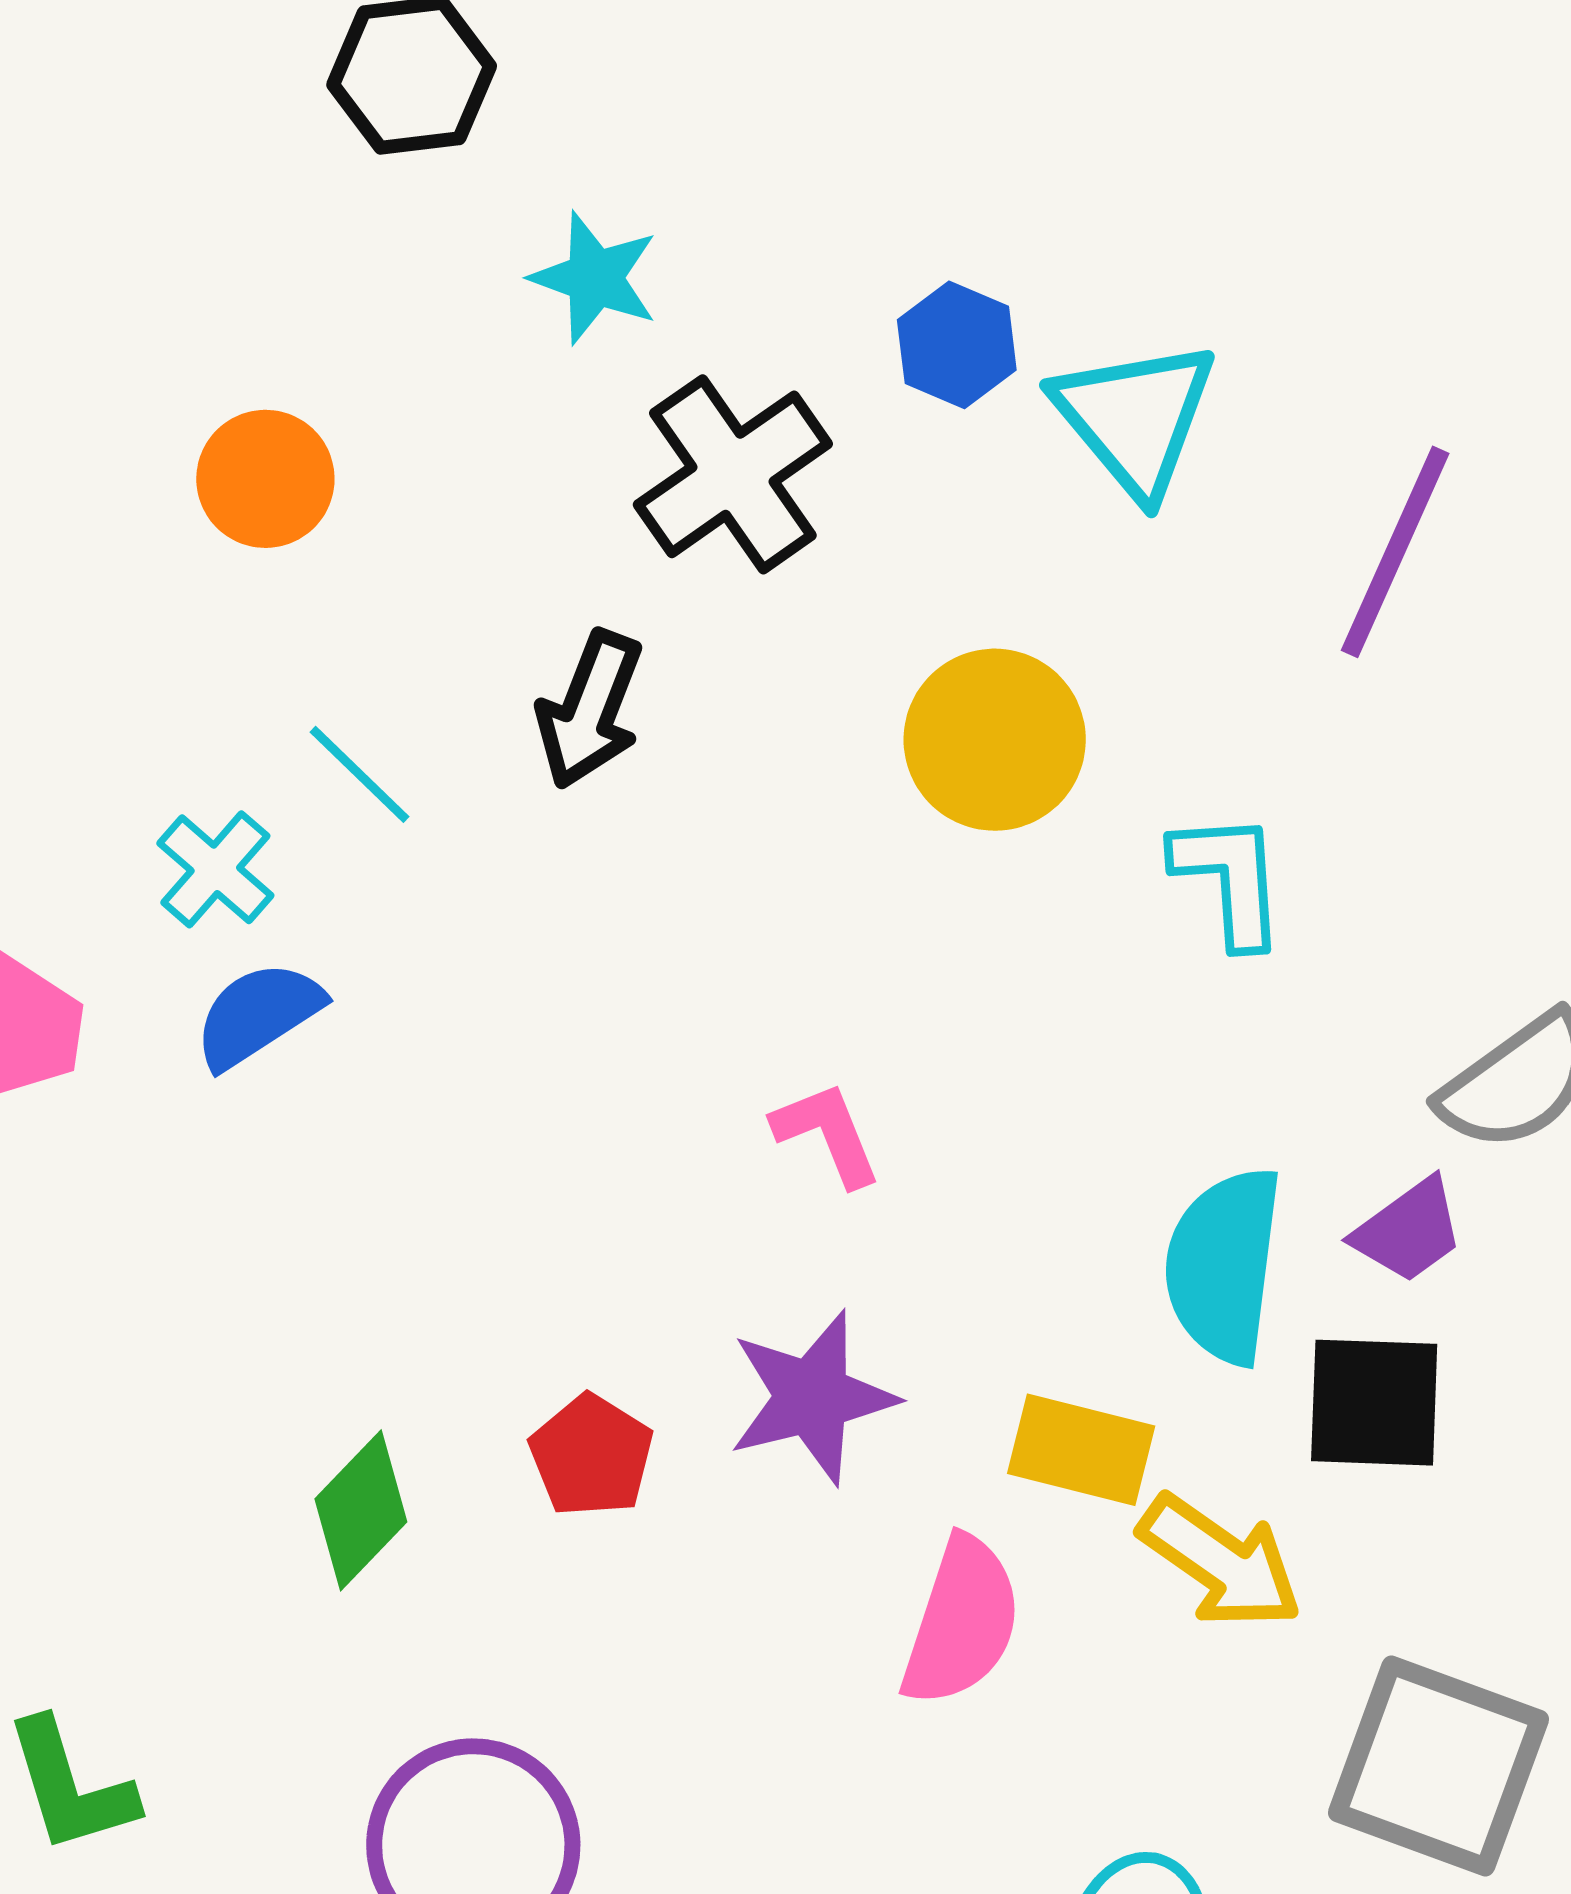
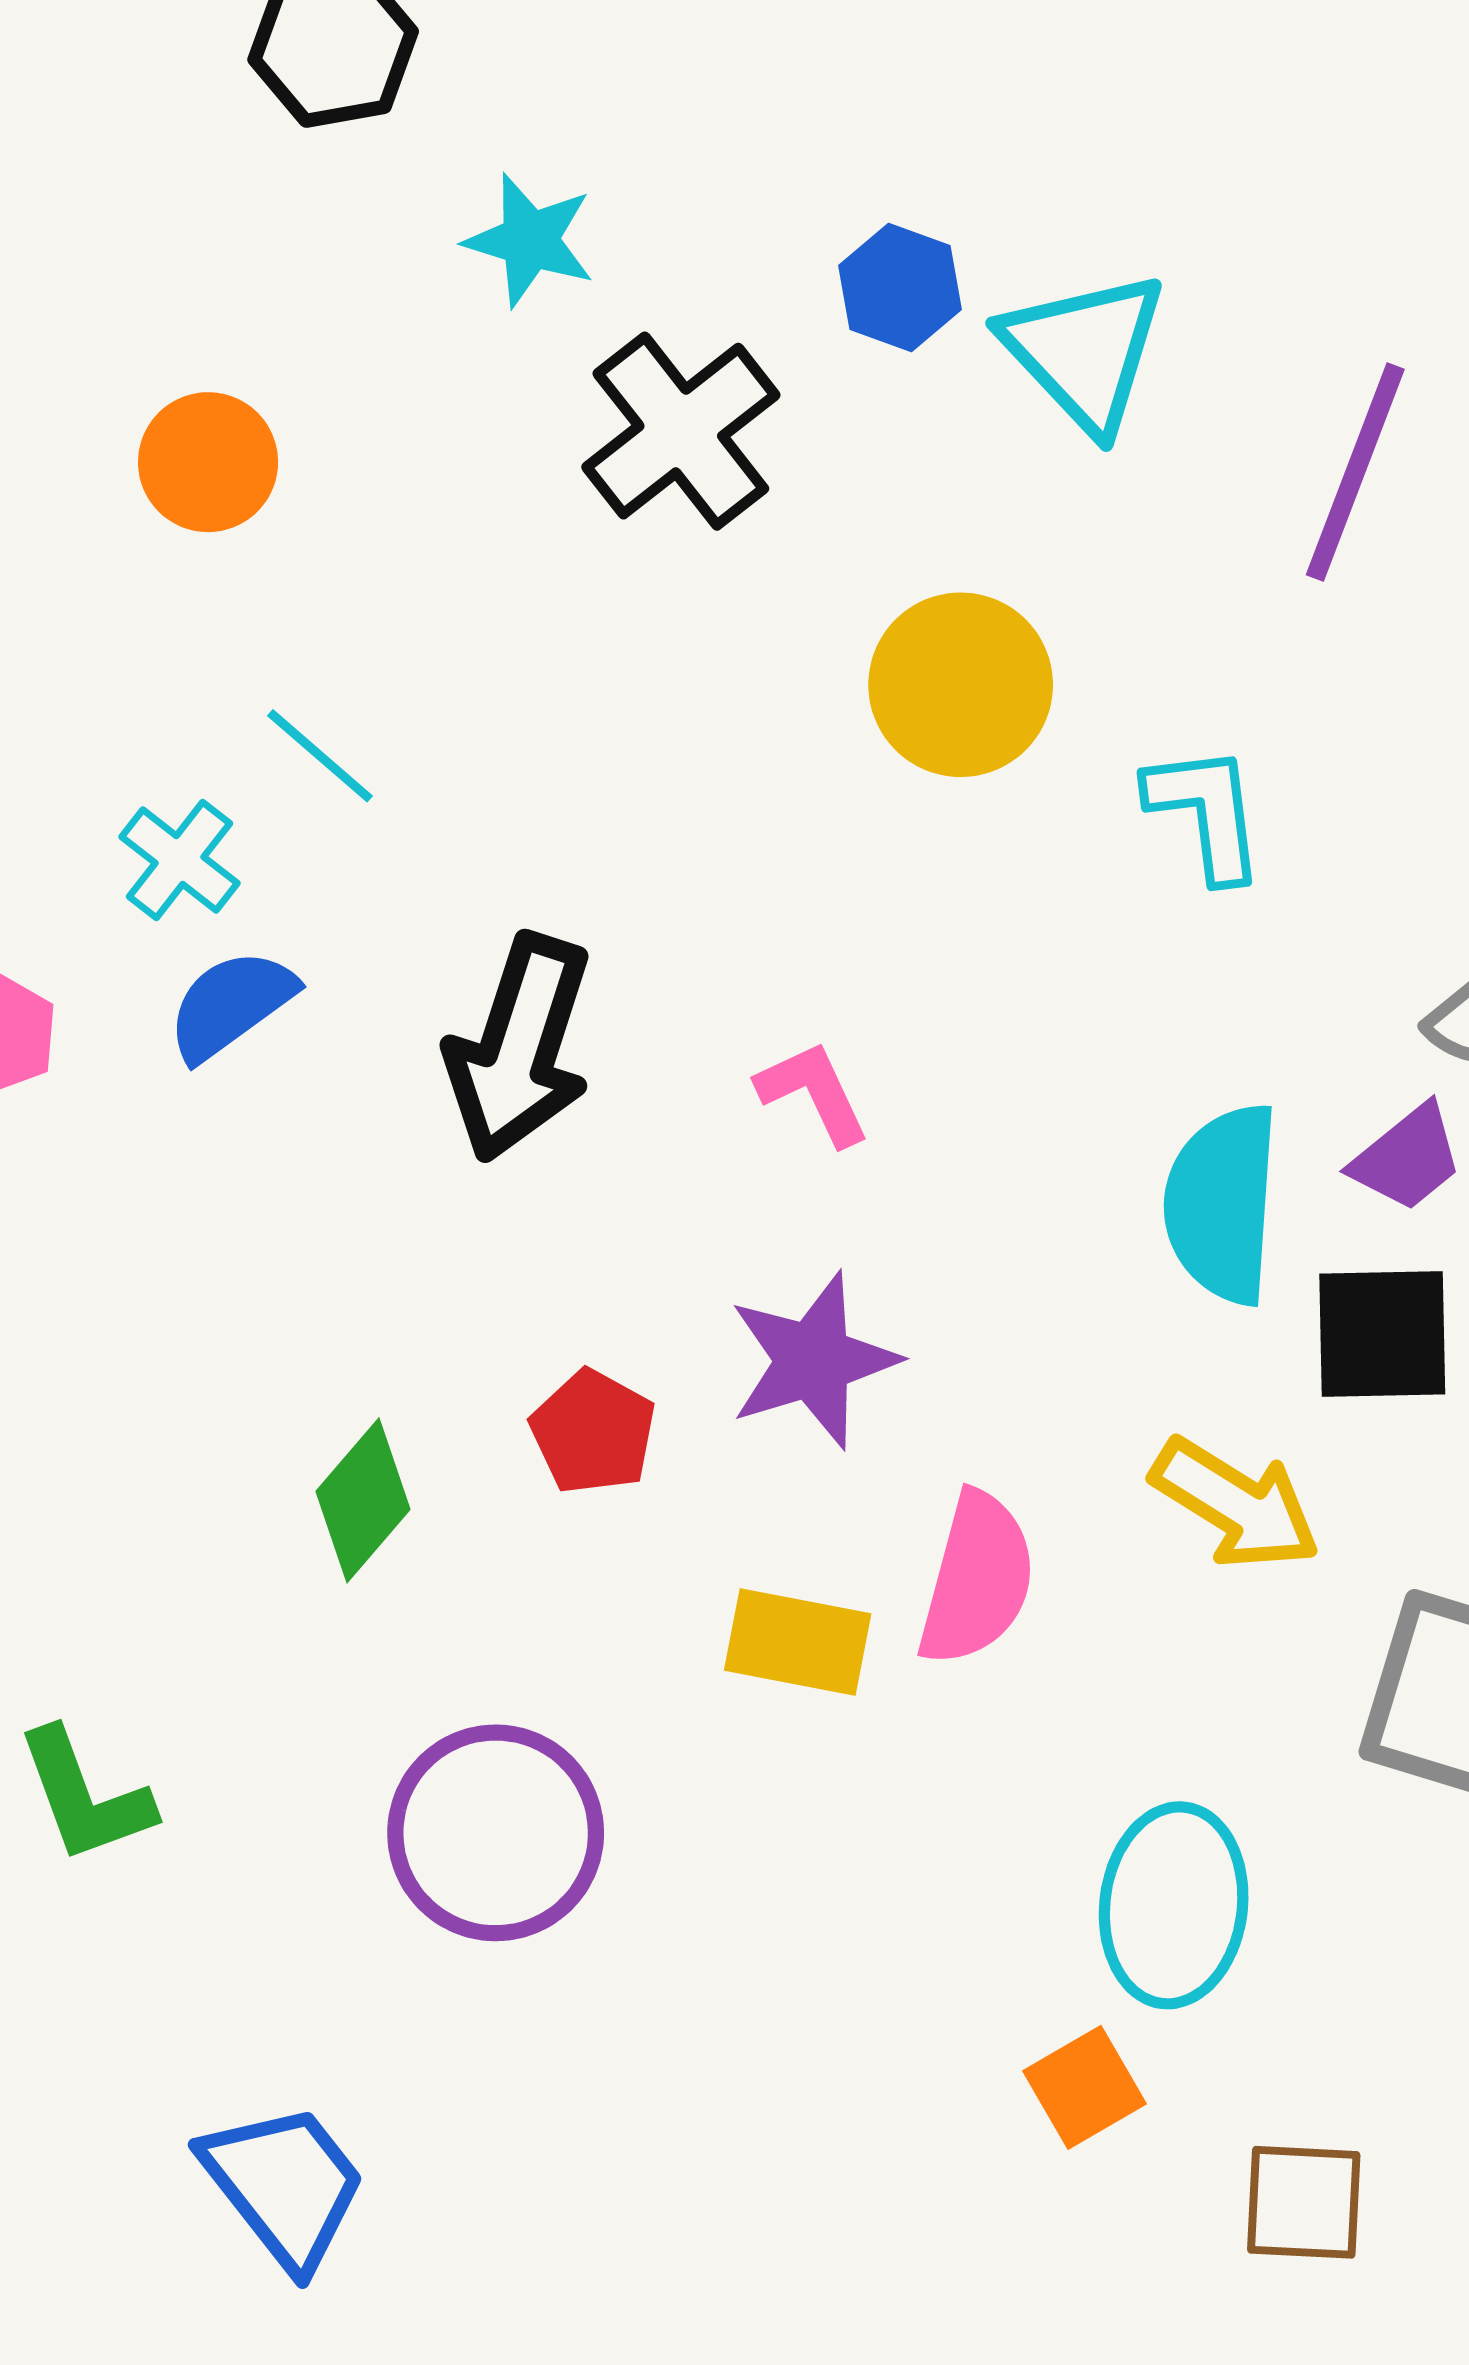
black arrow: (590, 710) -> (519, 1048), moved, size x1.4
yellow rectangle: (1081, 1450) -> (798, 1642), moved

